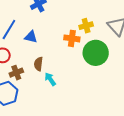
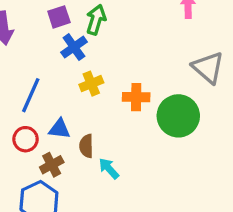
yellow cross: (86, 26) -> (91, 84), moved
blue triangle: (31, 37) -> (59, 129), moved

